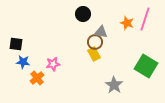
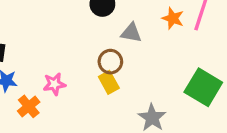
brown circle: (95, 42) -> (110, 62), moved
yellow rectangle: (94, 54) -> (109, 82), moved

